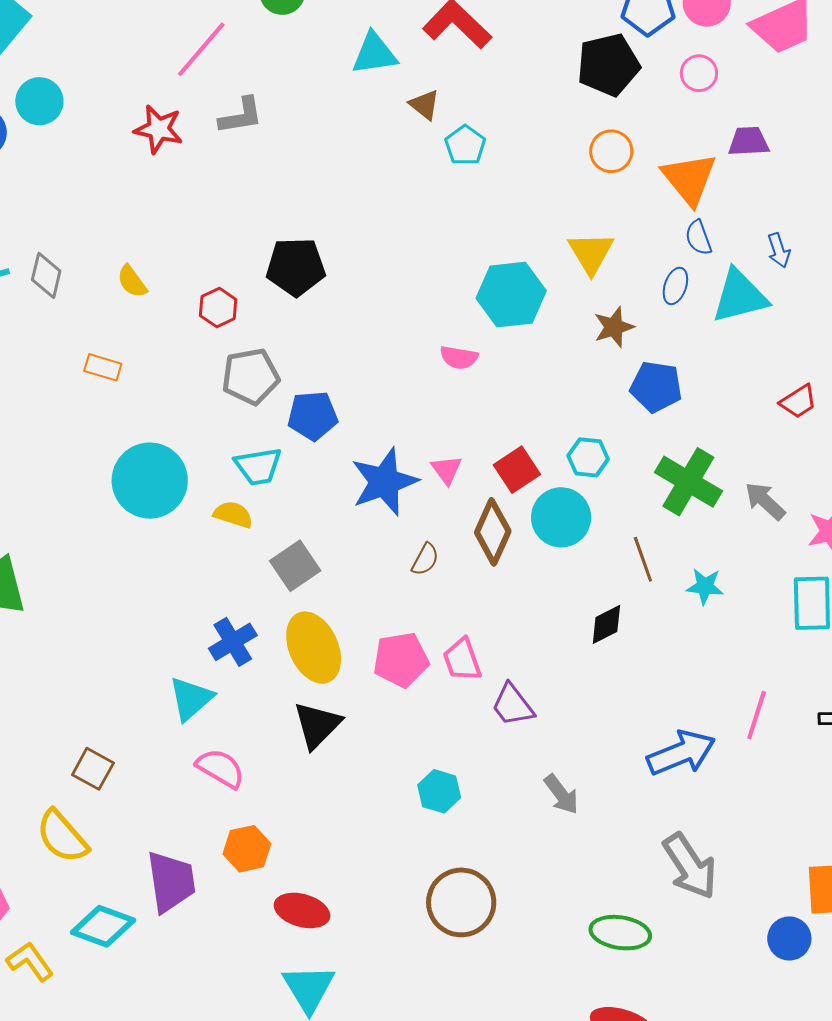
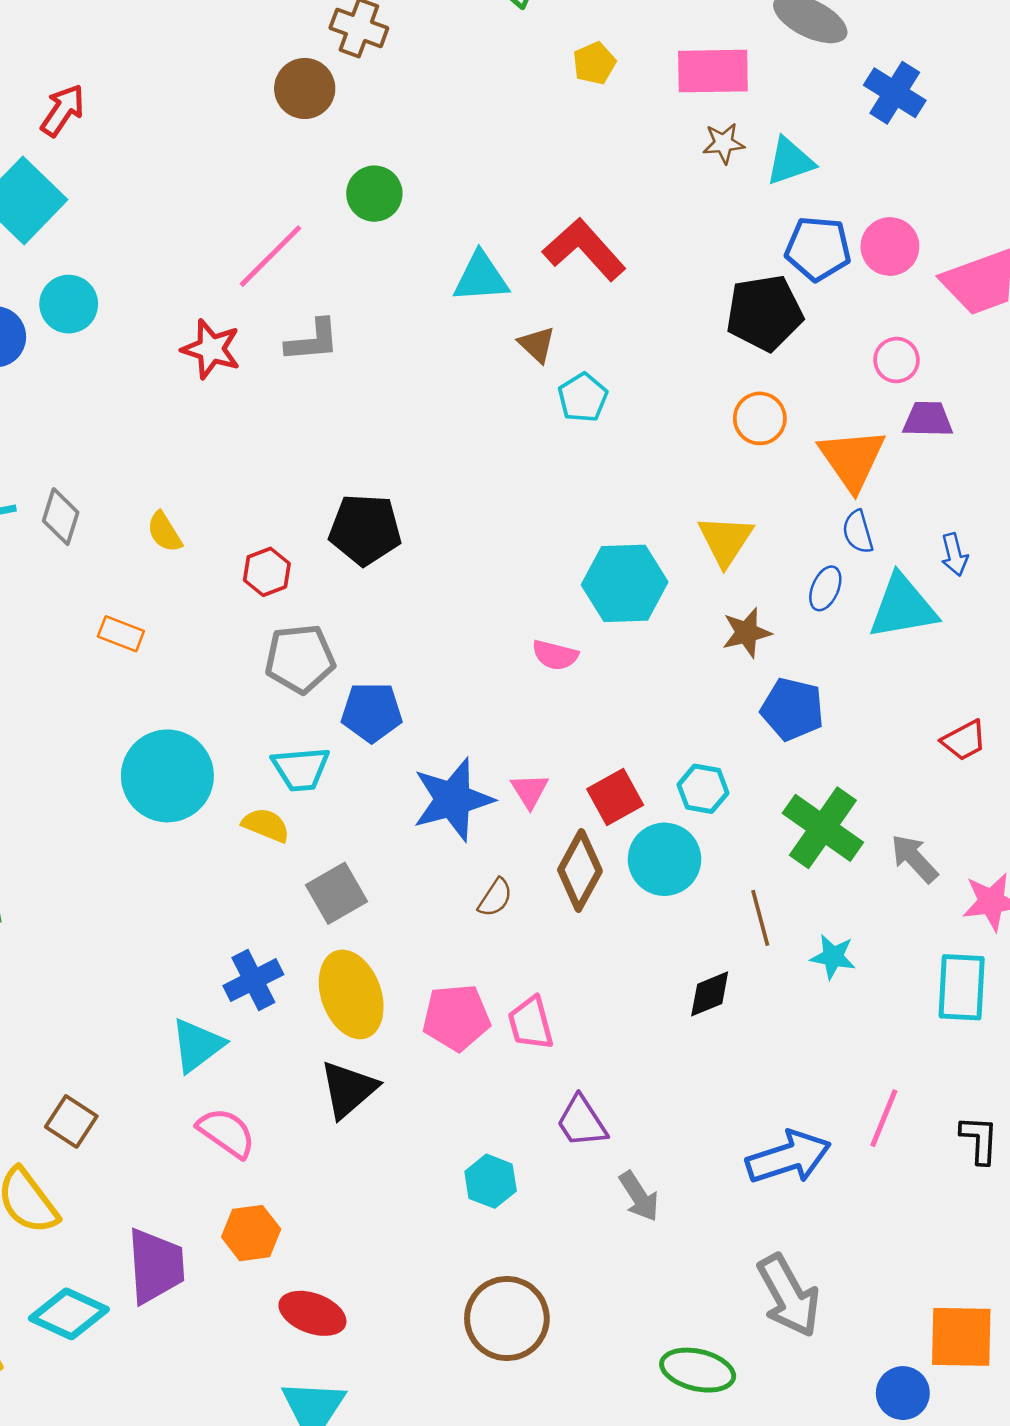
pink circle: (699, 73) -> (896, 360), moved
purple trapezoid: (513, 705) -> (582, 1122), moved

